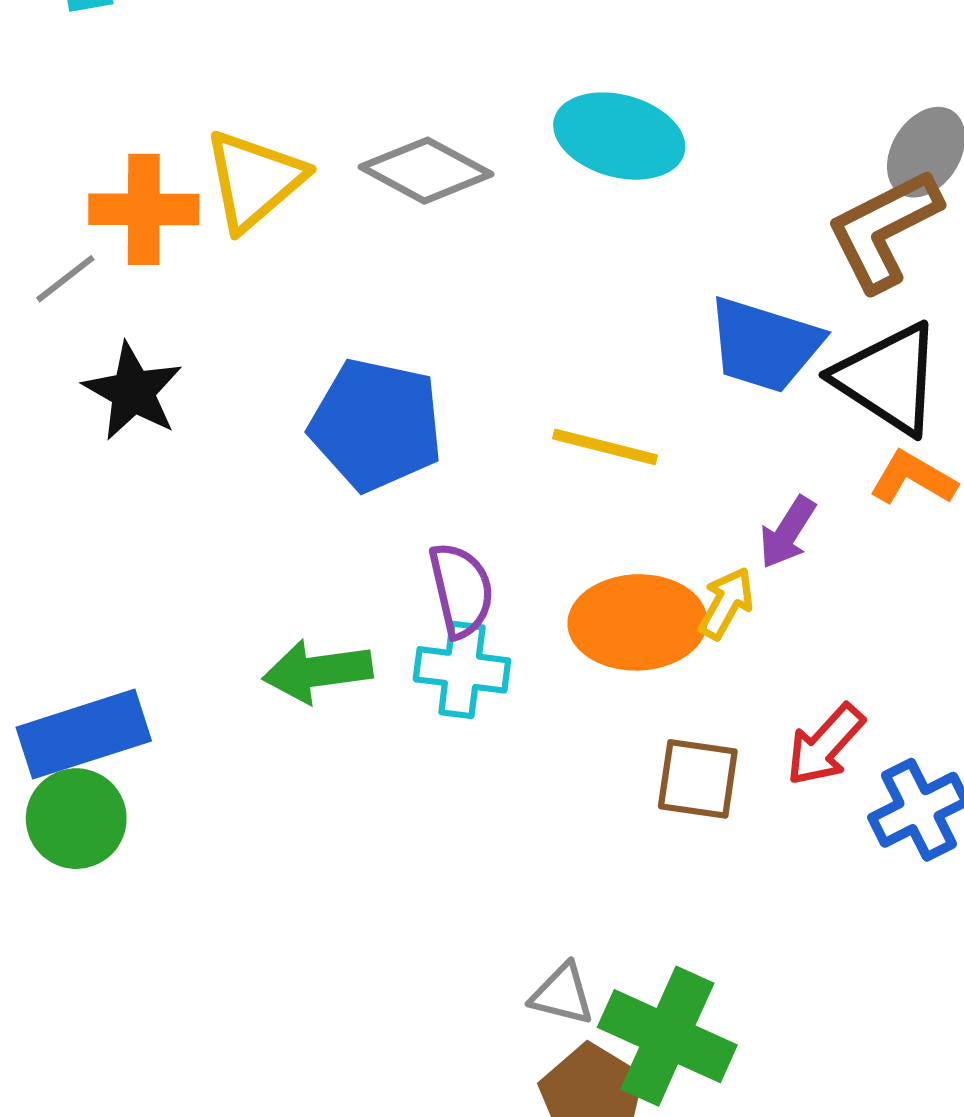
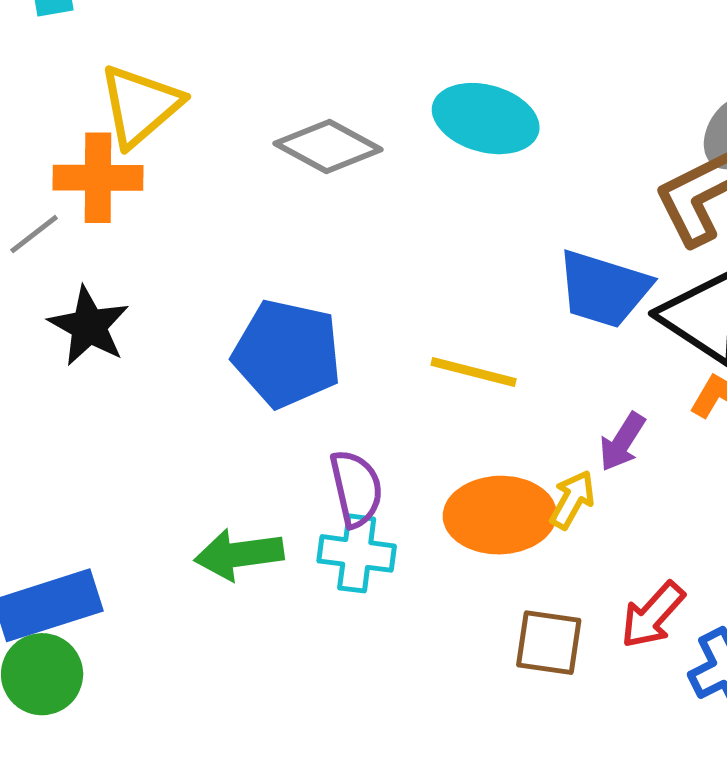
yellow triangle: (254, 180) -> (140, 106), moved

